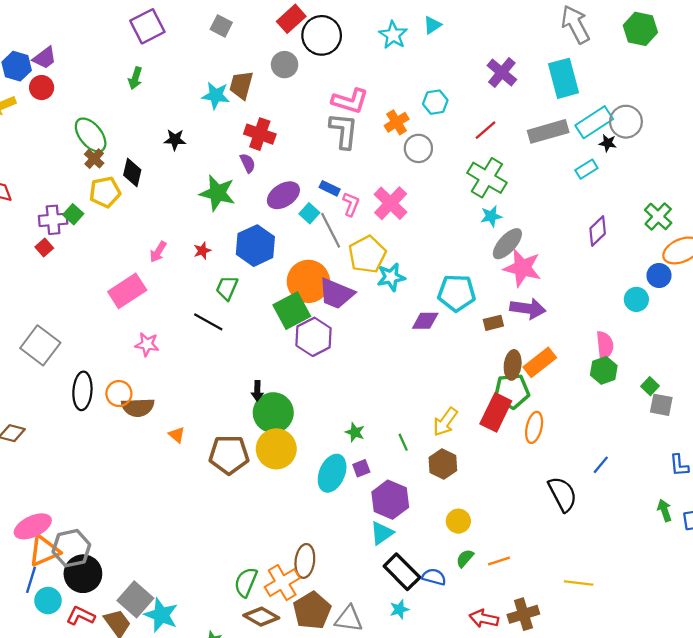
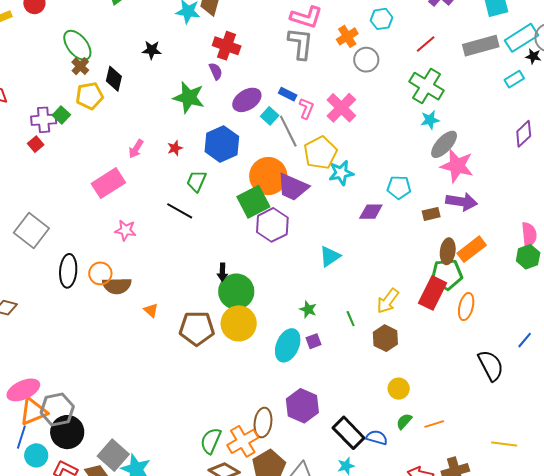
cyan pentagon: (457, 293) -> (399, 187), size x0.7
purple hexagon: (390, 500) -> (302, 406), moved
cyan triangle: (382, 533) -> (330, 256), moved

